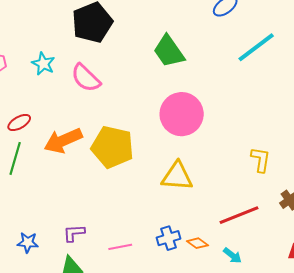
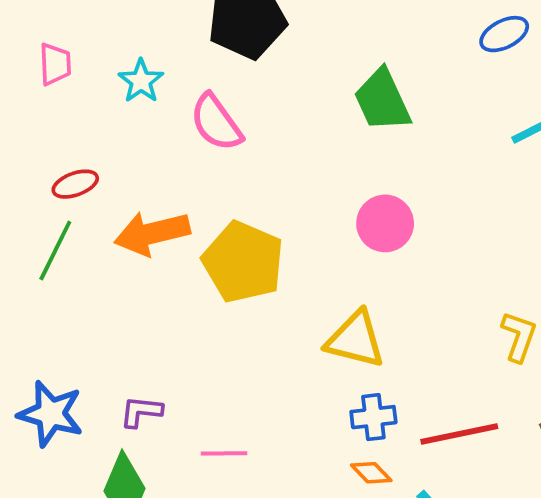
pink circle: (182, 114) -> (385, 223), size x0.7
blue cross: (168, 238) -> (373, 417), moved
blue star: (28, 242) -> (51, 414), size x1.6

